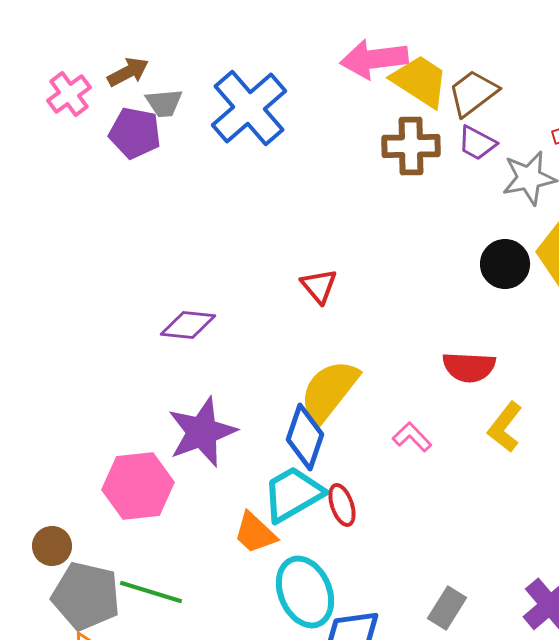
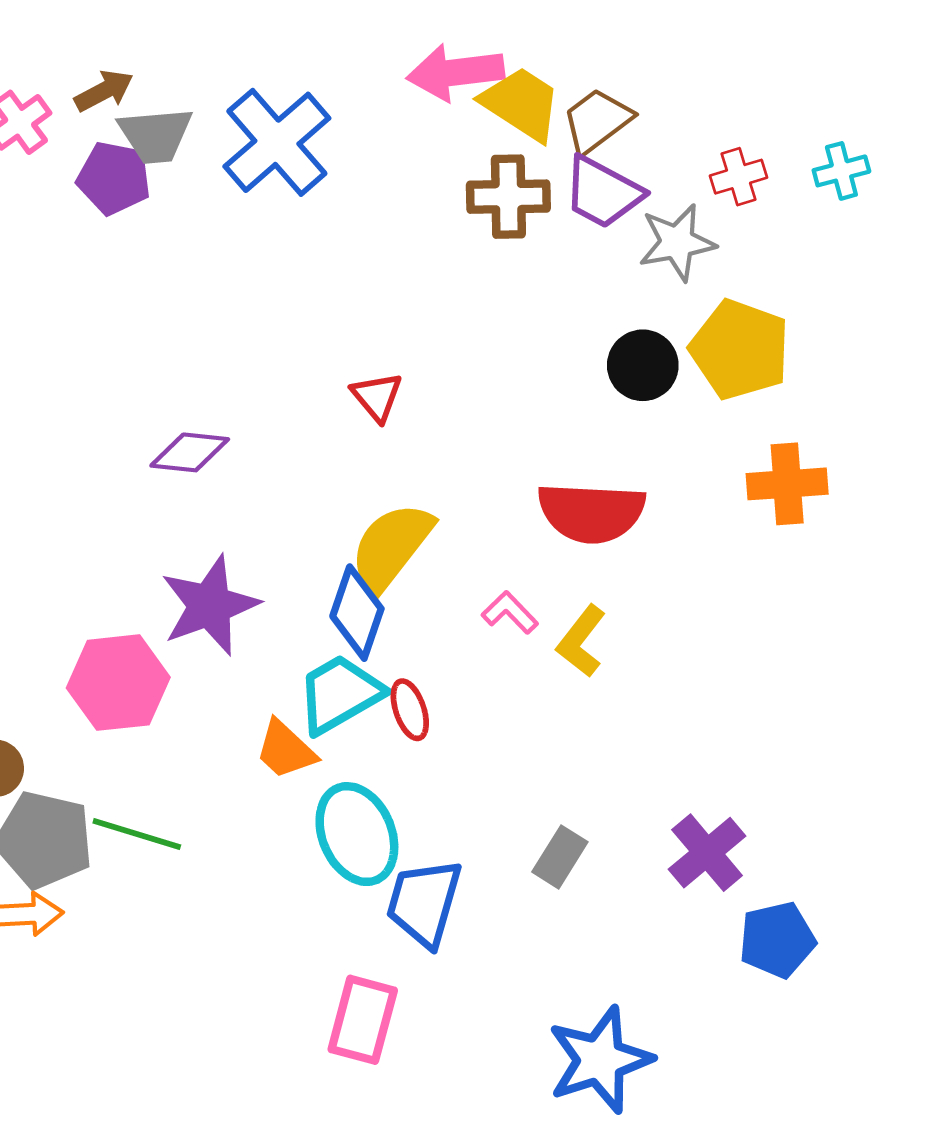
gray trapezoid: (164, 103) -> (155, 135), size x1.4
purple trapezoid: (477, 143) -> (603, 192), size x1.5
red semicircle: (469, 367) -> (591, 512), size x1.4
yellow L-shape: (505, 427) -> (581, 641), moved

